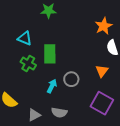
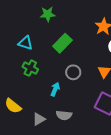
green rectangle: (50, 54) -> (62, 43), moved, turned 48
gray circle: (71, 79) -> (73, 72), moved

